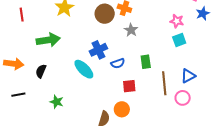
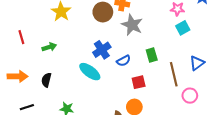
red line: (22, 15) -> (21, 37), moved
gray star: (131, 30) -> (132, 25), size x1.5
green arrow: (48, 40) -> (49, 47), size x0.6
pink circle: (183, 98) -> (190, 96), moved

